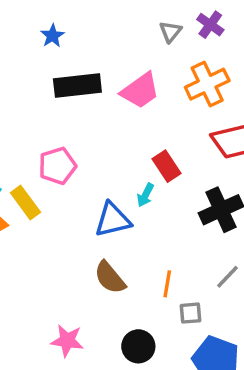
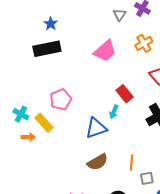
orange cross: (207, 84) -> (144, 43), size x0.7
black rectangle: (77, 86) -> (47, 49), moved
brown semicircle: (110, 278) -> (98, 162), turned -75

